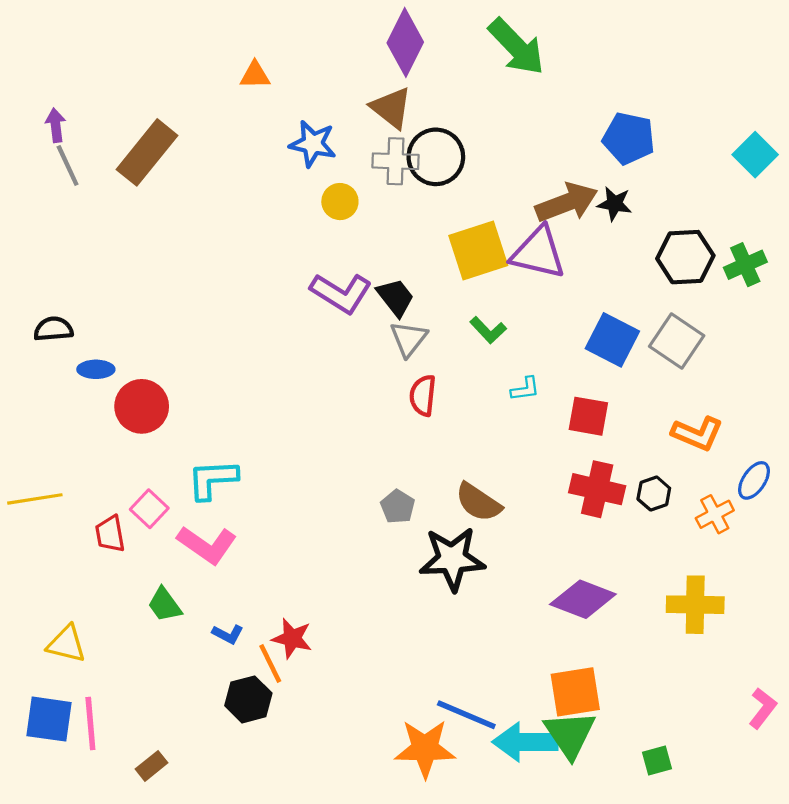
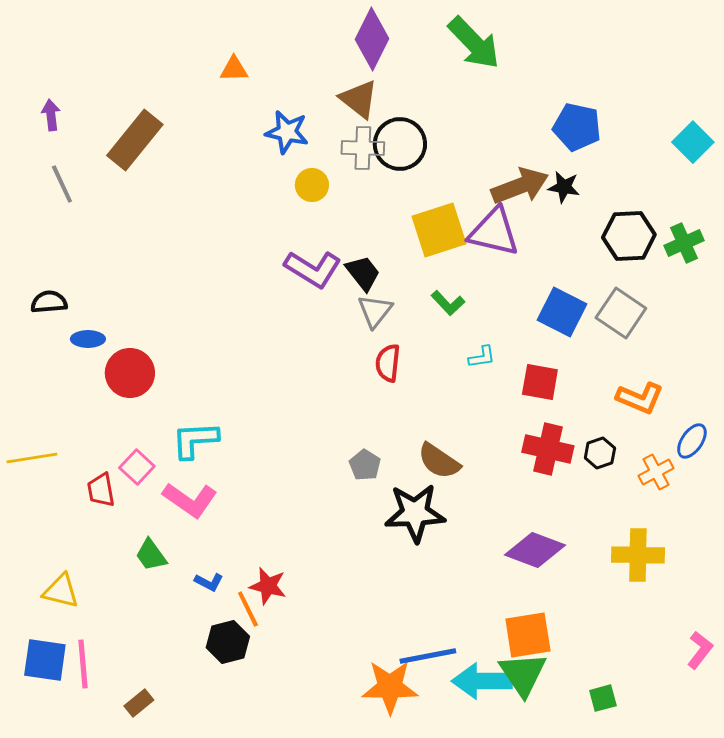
gray line: (68, 166) -> (62, 184), moved
blue line: (466, 715) -> (428, 656), turned -34

